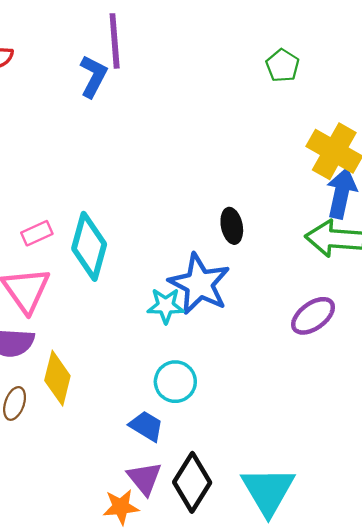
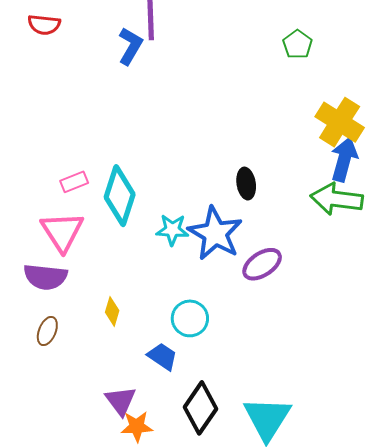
cyan star: (166, 306) -> (172, 230), moved
purple ellipse: (313, 316) -> (262, 264), moved
yellow diamond: (57, 378) -> (112, 311), moved, size x0.6
purple triangle: (144, 478) -> (121, 401), moved

